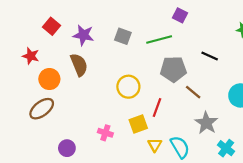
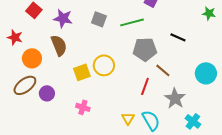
red line: (157, 108) -> (145, 86), moved
yellow square: (138, 124) -> (82, 72), moved
purple circle: (67, 148) -> (47, 93), moved

